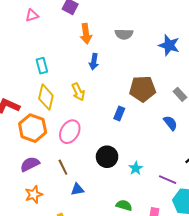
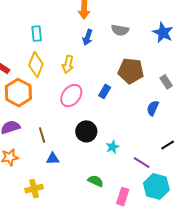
gray semicircle: (124, 34) -> (120, 30), moved
yellow arrow: (78, 92) -> (68, 64), turned 30
blue semicircle: (170, 123) -> (153, 108), turned -126
pink ellipse: (70, 132) -> (71, 96), moved

